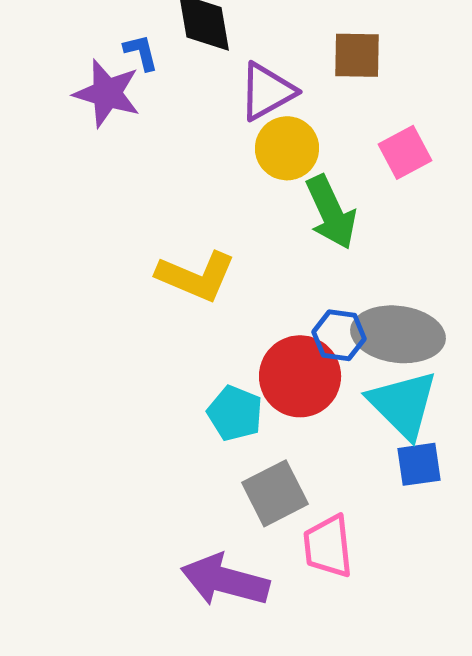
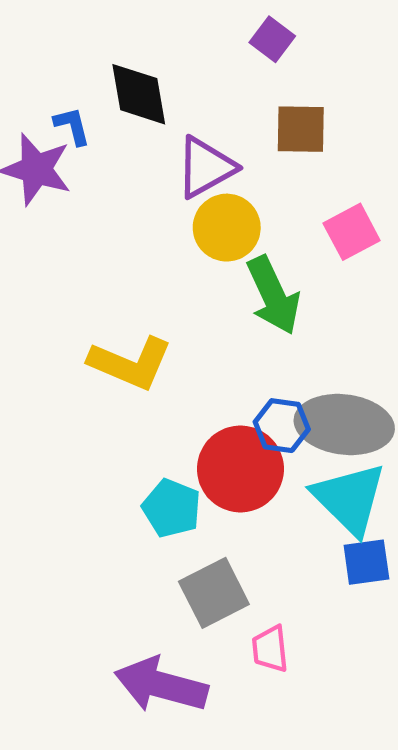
pink trapezoid: (328, 546) -> (270, 649), size x0.7

